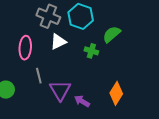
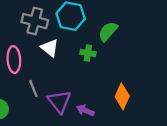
white triangle: (58, 42) -> (50, 48), turned -48

